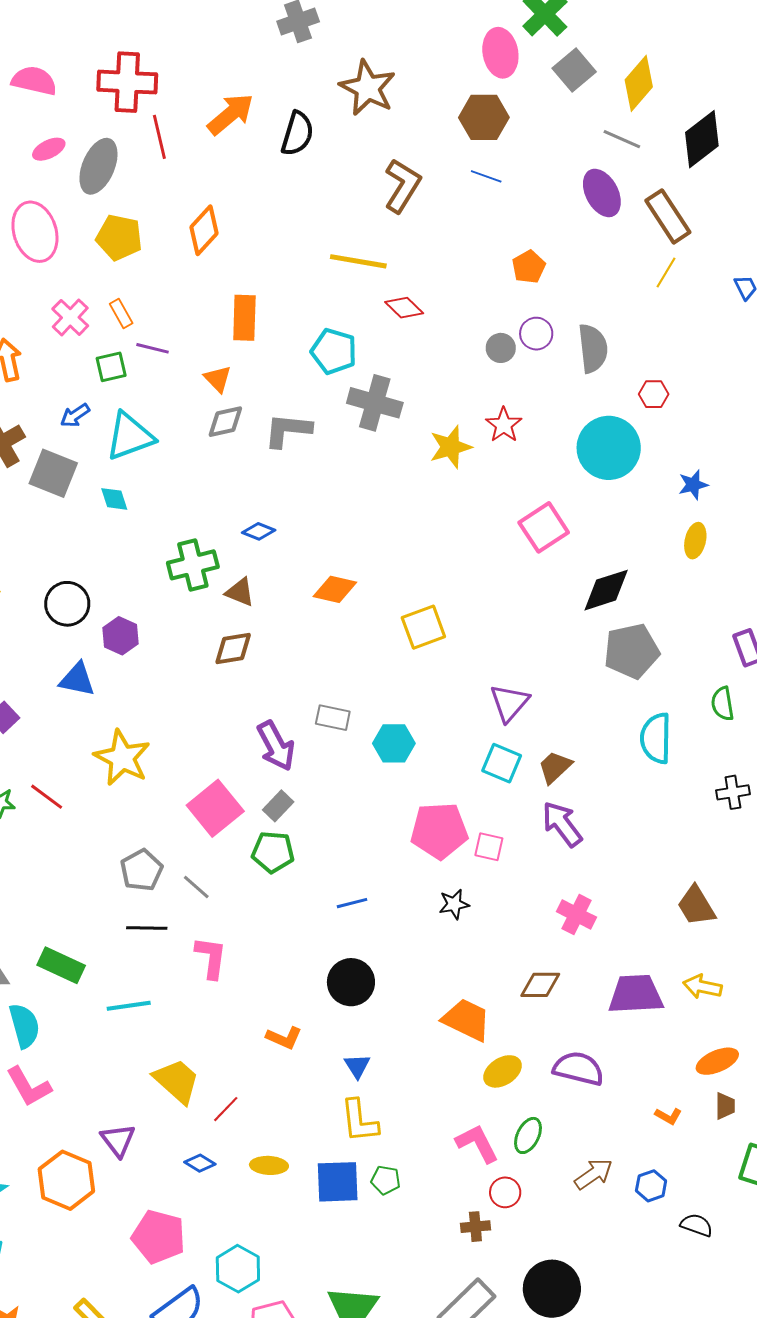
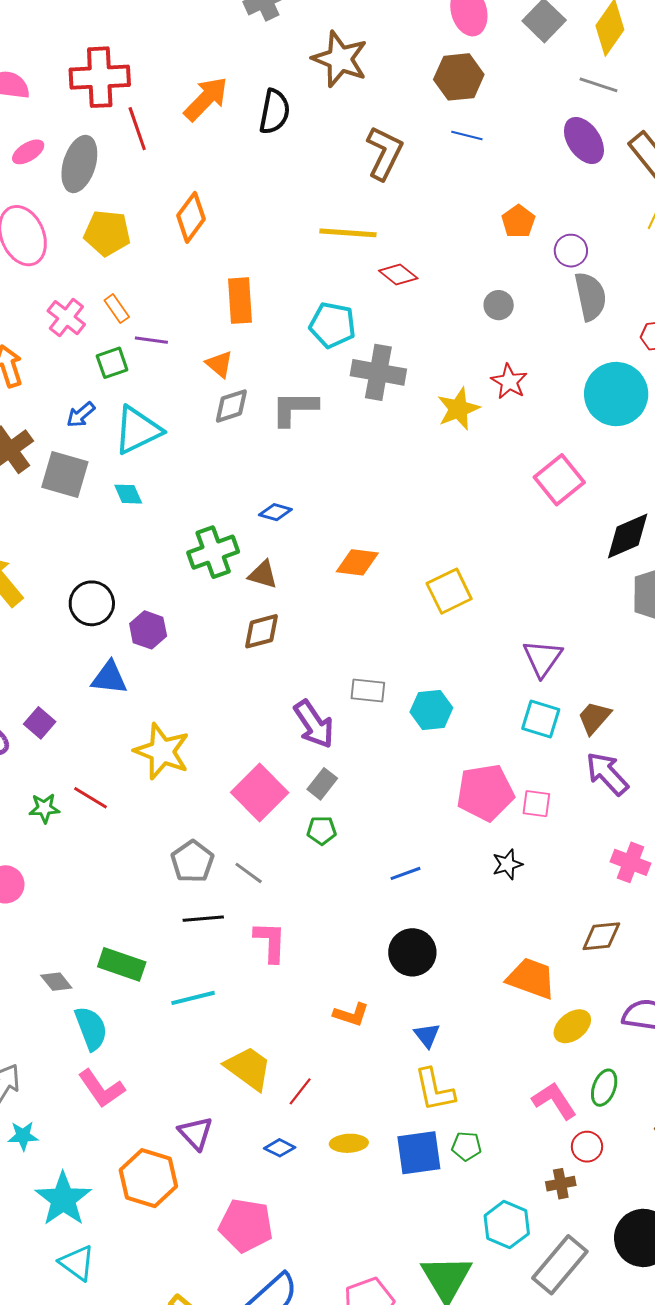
purple circle: (536, 334) -> (571, 251), moved
green pentagon: (273, 852) -> (322, 830), size x0.7
cyan hexagon: (238, 1269) -> (507, 1225), moved

